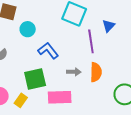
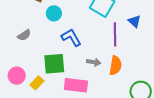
blue triangle: (108, 26) -> (134, 21), turned -40

